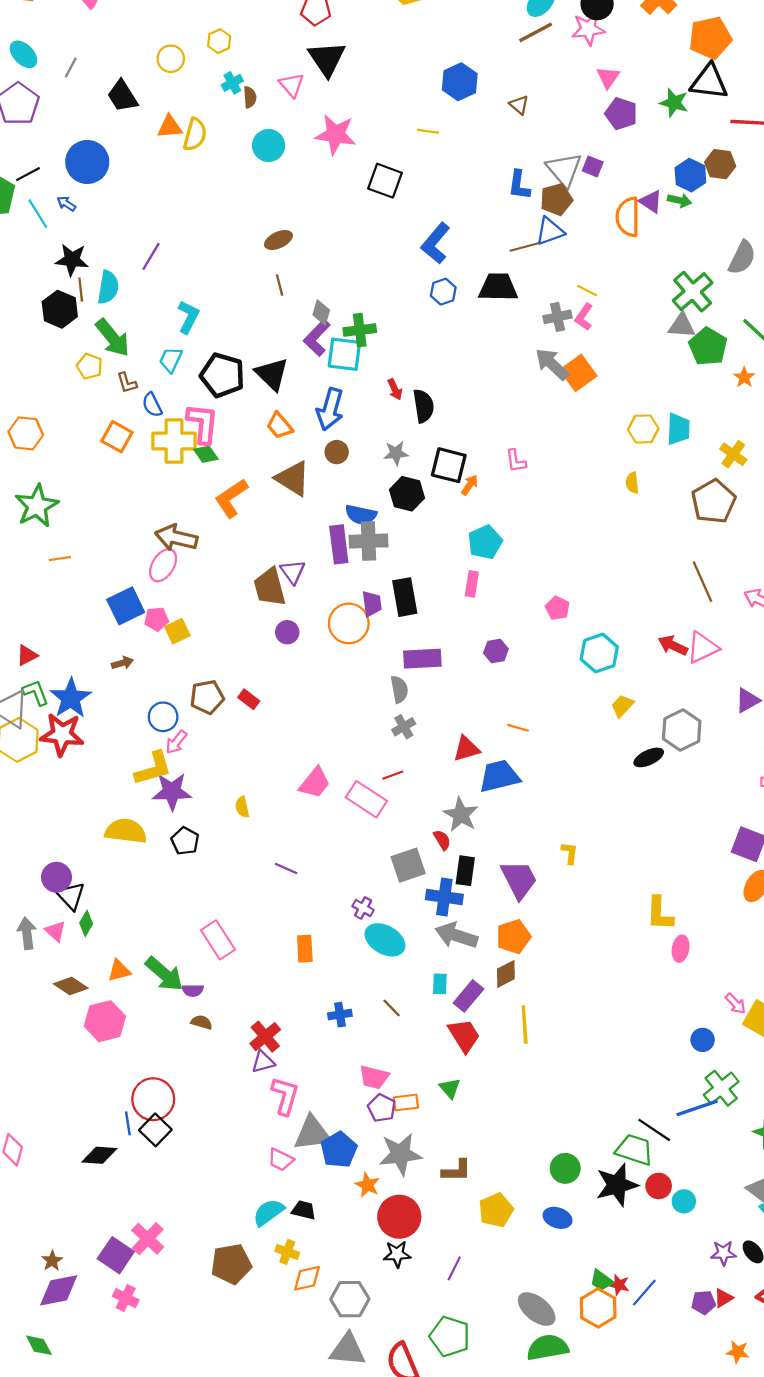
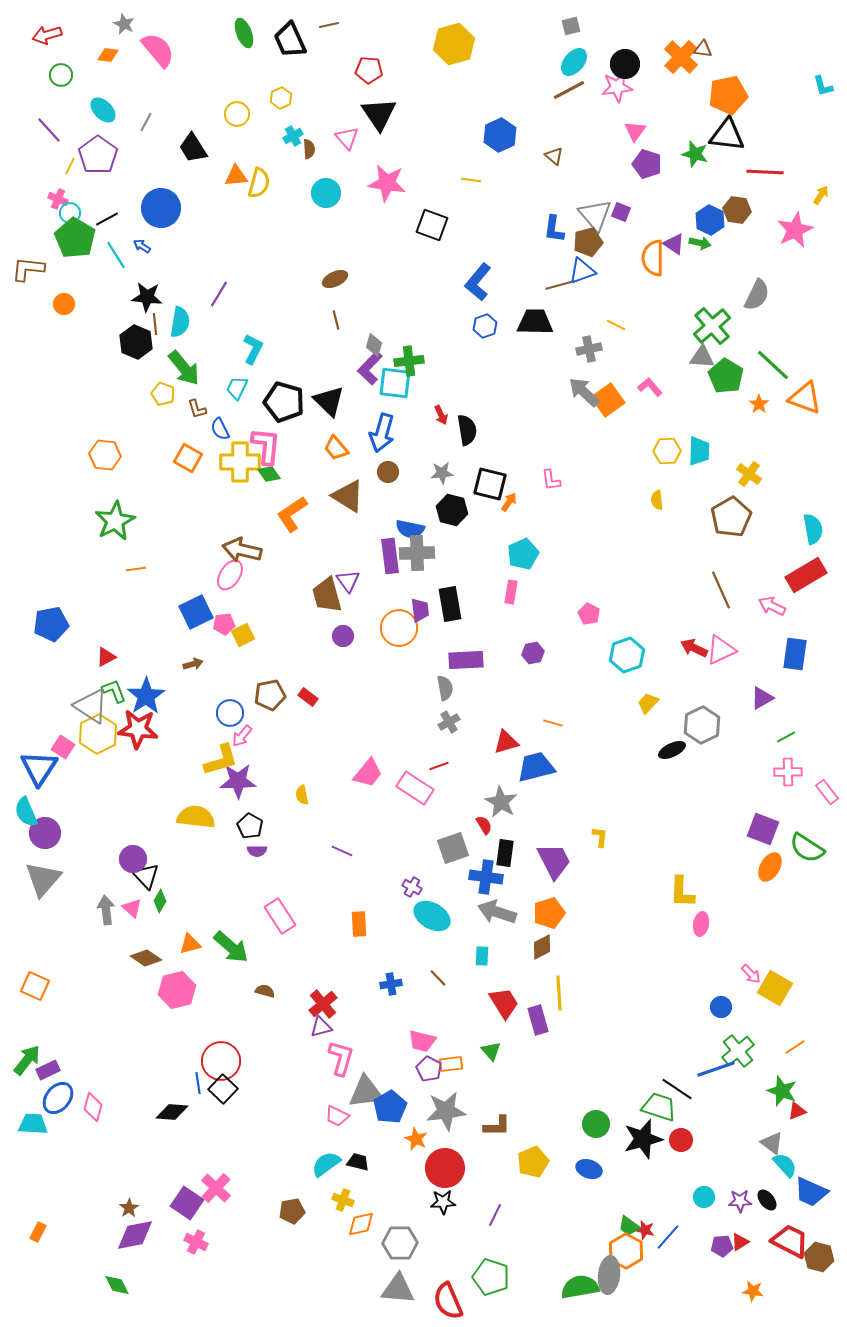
pink L-shape: (584, 317) -> (650, 387), moved, turned 105
purple semicircle: (193, 990) -> (257, 851), moved
purple rectangle: (469, 996) -> (538, 1020), moved, turned -56
cyan circle: (684, 1201) -> (704, 1197), moved
brown pentagon: (231, 1264) -> (292, 1211), size x0.7
gray ellipse: (537, 1309) -> (609, 1275), moved, turned 57

